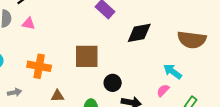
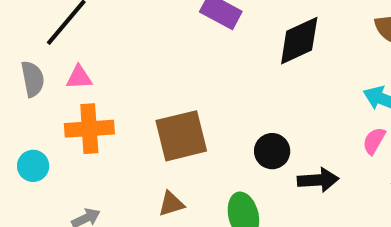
brown square: (87, 56) -> (181, 136), moved
orange cross: (39, 66) -> (89, 129), moved

